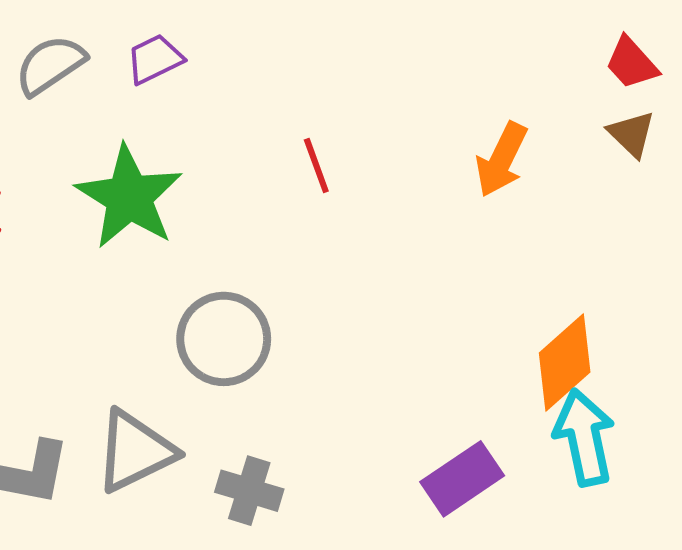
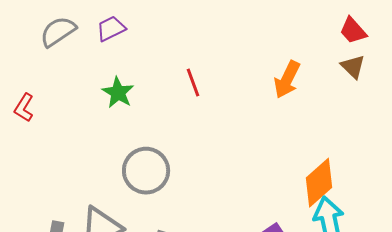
green star: (129, 197) -> (118, 93), moved, size x0.6

